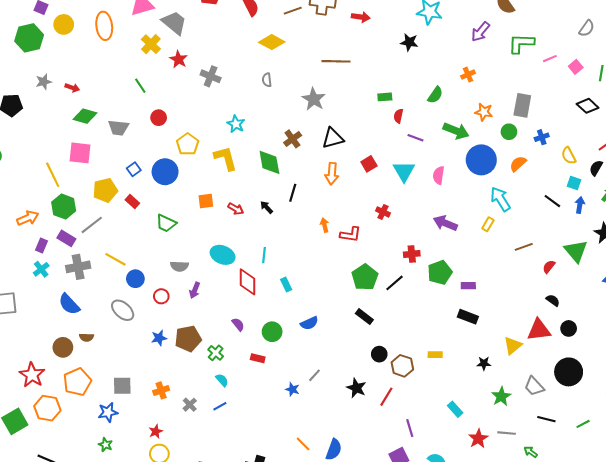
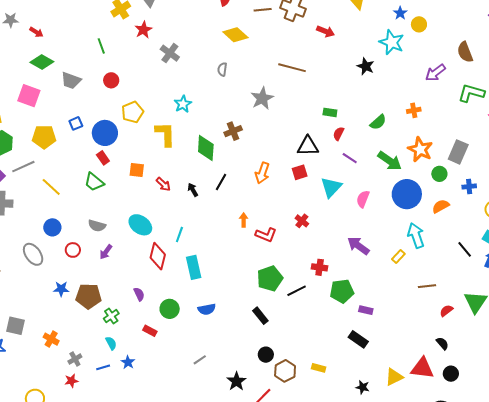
orange star: (484, 112) -> (420, 149), size x1.4
black triangle: (333, 138) -> (308, 146), moved
red rectangle: (132, 201) -> (103, 158), moved
yellow line: (116, 259) -> (51, 187), moved
cyan rectangle: (286, 285) -> (194, 267), size x1.6
blue star: (292, 389) -> (128, 362), moved
orange cross: (161, 390) -> (51, 339), turned 35
red star: (156, 431) -> (71, 381), moved

